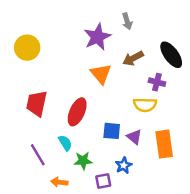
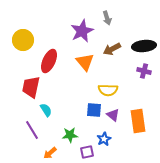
black ellipse: (171, 55) -> (144, 46), turned -60
purple cross: (157, 82) -> (144, 71), moved
yellow semicircle: (145, 105) -> (108, 90), moved
red ellipse: (77, 112) -> (49, 61), moved
cyan semicircle: (65, 143) -> (46, 110), moved
orange arrow: (59, 182) -> (50, 153), turned -48

